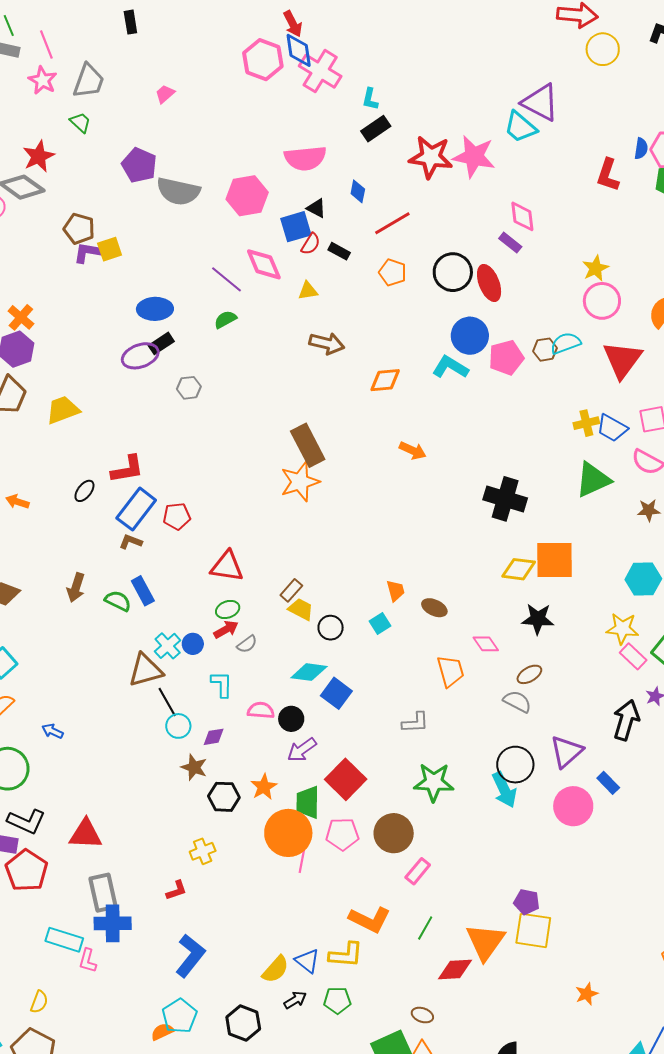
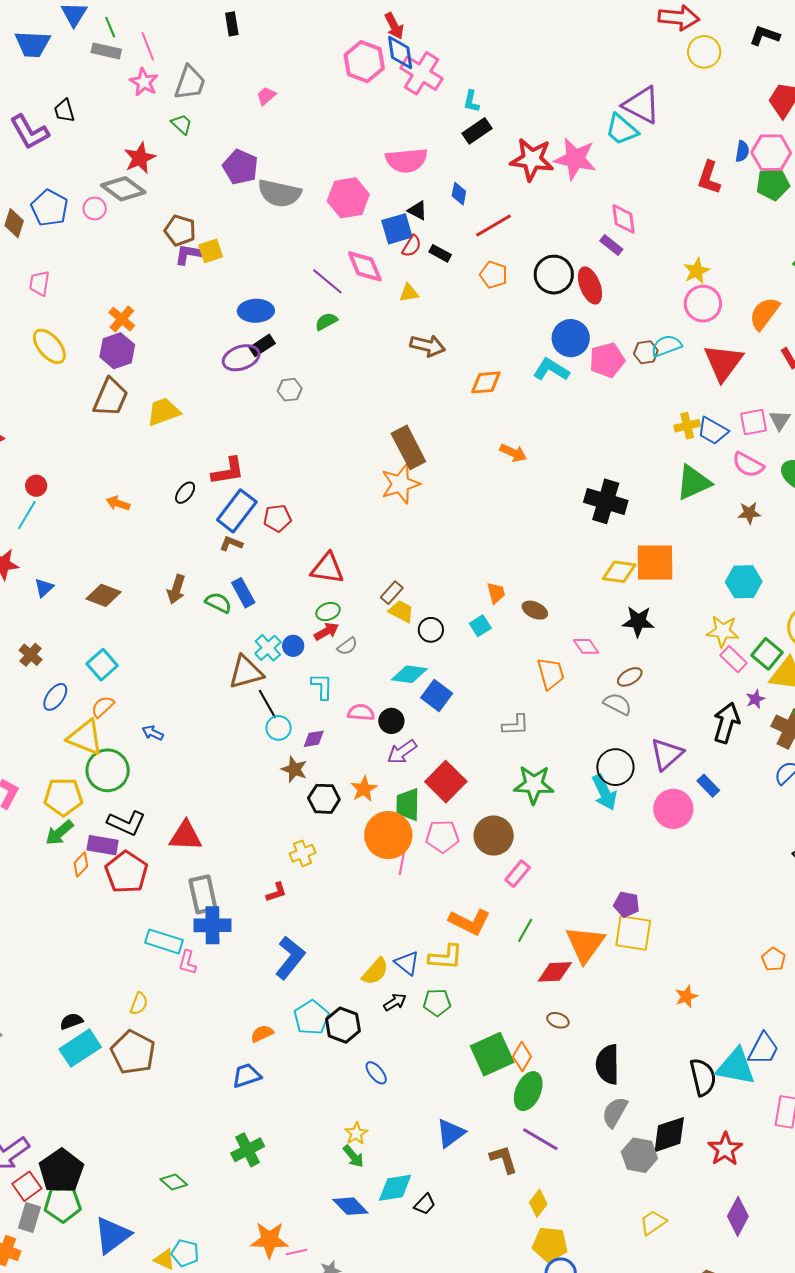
brown ellipse: (422, 1015) -> (558, 1020), moved
cyan pentagon: (180, 1016) -> (311, 1017), moved

